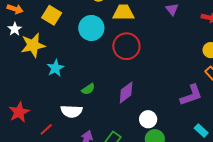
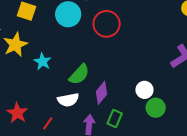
green semicircle: (88, 89) -> (79, 74), size x1.6
purple diamond: (126, 92) -> (102, 93), moved

